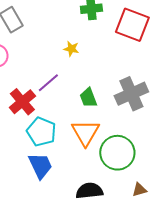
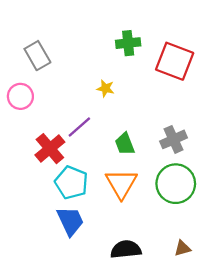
gray cross: (131, 94) -> (173, 139), size x0.7
green circle: (117, 153) -> (176, 184), moved

